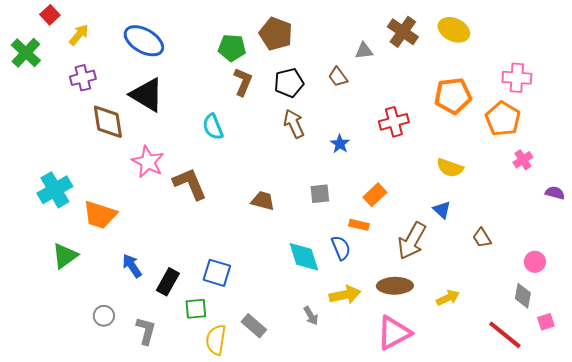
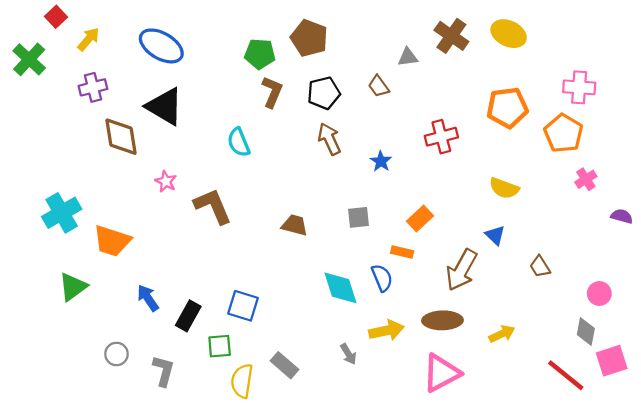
pink star: (148, 162) -> (166, 181), size x0.6
pink square: (546, 322) -> (612, 361), size x1.6

